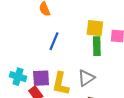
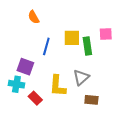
yellow square: (95, 28) -> (72, 38), moved
purple square: (41, 78) -> (25, 67), moved, turned 30

